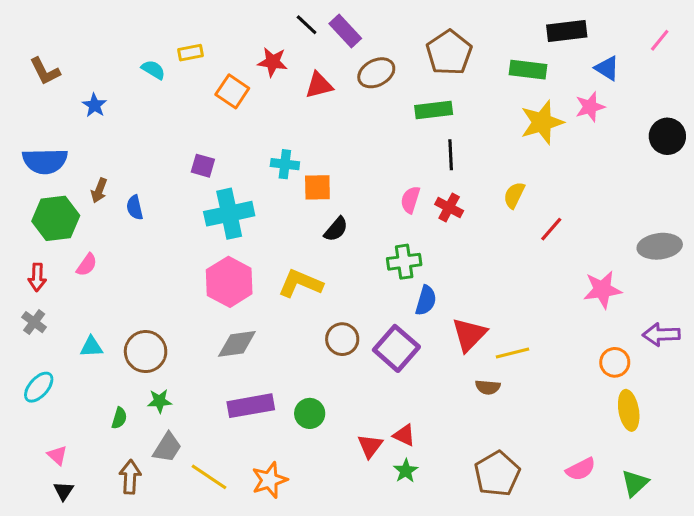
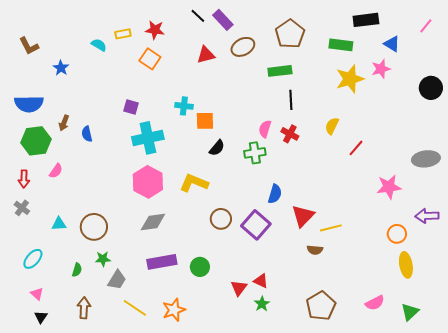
red star: (273, 62) -> (155, 30), moved
green cross: (404, 262) -> (255, 153), moved
cyan ellipse: (39, 387) -> (33, 259), moved
gray trapezoid: (167, 448) -> (117, 280), moved

